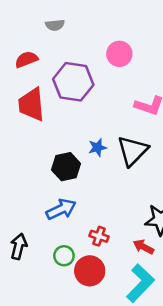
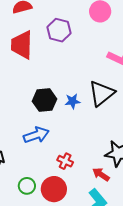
purple hexagon: (73, 82) -> (59, 30), size x0.7
blue star: (97, 148) -> (72, 101), moved
green circle: (64, 256) -> (27, 186), moved

